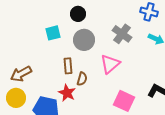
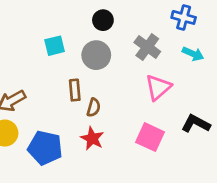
black circle: (78, 14) -> (103, 20), moved
pink triangle: (110, 64) -> (158, 87), moved
red star: (67, 93) -> (92, 138), moved

